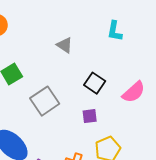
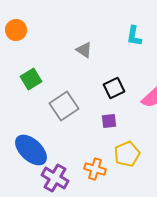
black square: (95, 83) -> (114, 88), turned 30

